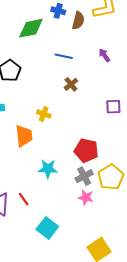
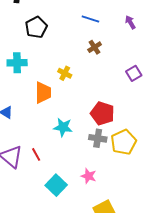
purple square: (113, 107) -> (134, 73), turned -35
gray cross: (84, 176) -> (98, 138), turned 30
pink star: (86, 197) -> (89, 176), moved

